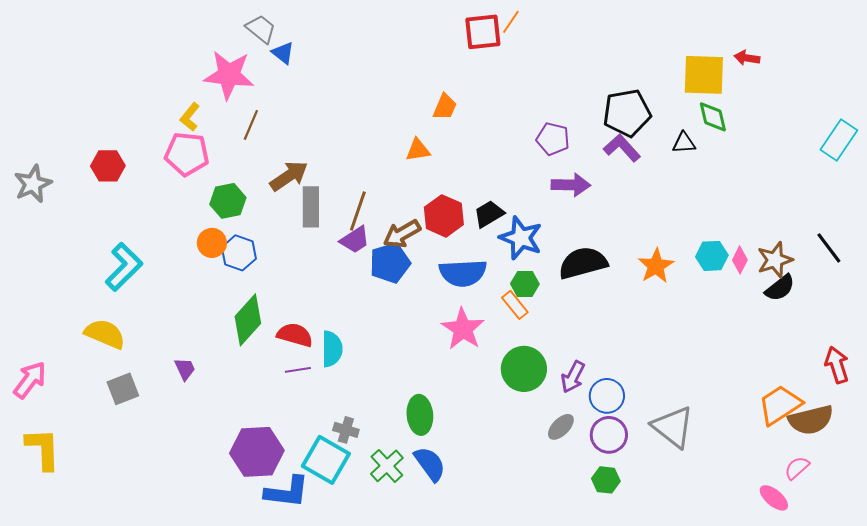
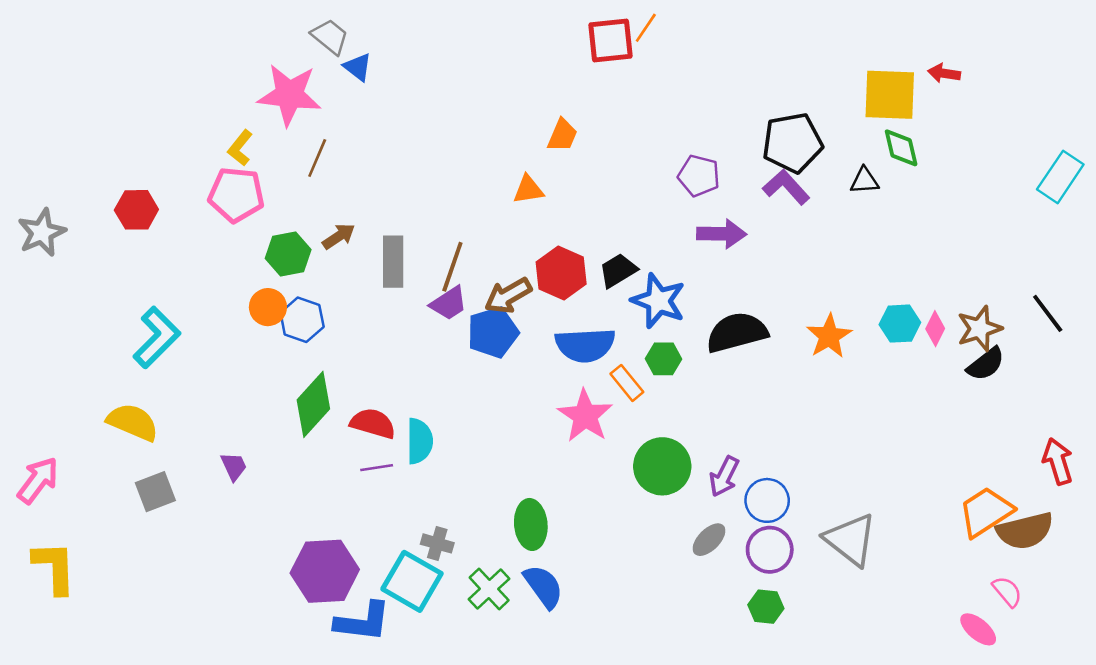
brown arrow: (289, 176) -> (339, 236), moved, size x0.7
orange rectangle: (515, 305) -> (627, 383), moved
pink semicircle: (797, 468) -> (1007, 591), turned 92

